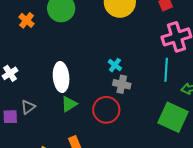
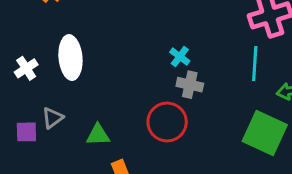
white ellipse: (61, 77) -> (70, 58), moved
green triangle: (69, 104) -> (98, 135), moved, turned 30

